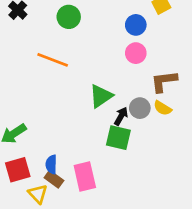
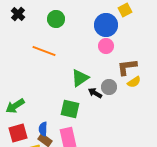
blue circle: (136, 25) -> (106, 25), size x1.5
yellow semicircle: (163, 108) -> (134, 82), moved, turned -64
black arrow: (121, 116) -> (95, 93), turned -88
green square: (118, 138) -> (70, 109), moved

